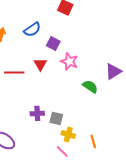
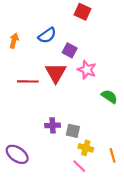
red triangle: (40, 64) -> (56, 73), size x1.5

